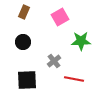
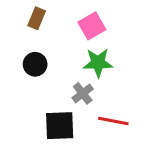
green star: (81, 41) -> (98, 63), moved
black square: (27, 80) -> (60, 126), moved

